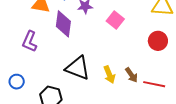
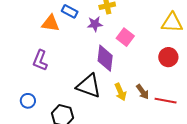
purple diamond: (63, 24) -> (105, 58), moved

